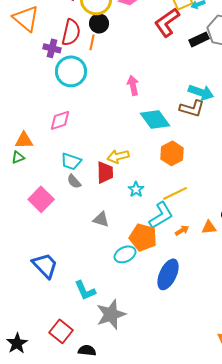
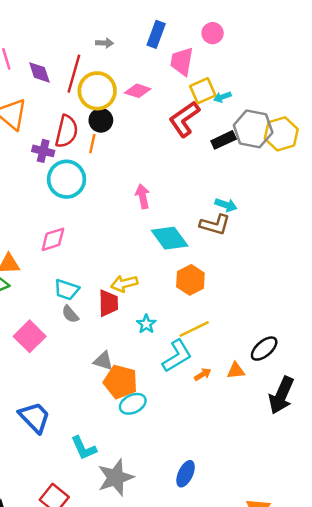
cyan arrow: (201, 92) -> (226, 205), size x0.7
orange pentagon: (143, 237) -> (120, 382), moved
blue ellipse: (168, 274) -> (186, 474), moved, size x0.7

